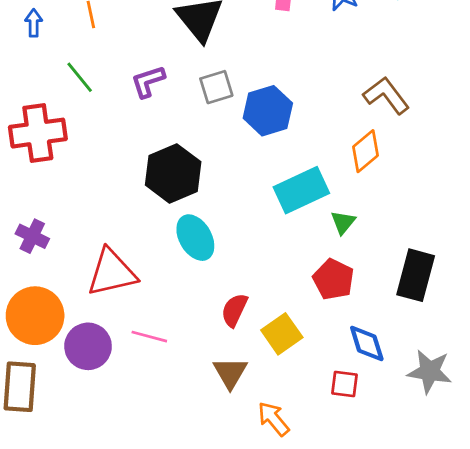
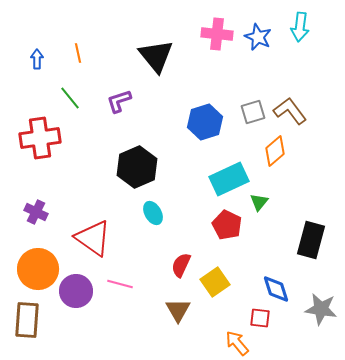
gray square: (216, 87) -> (253, 112), moved
cyan ellipse: (195, 238) -> (153, 213), size x0.7
red triangle: (112, 272) -> (93, 238), turned 48
red pentagon: (333, 279) -> (227, 225), moved
orange arrow: (273, 419) -> (237, 343), moved

